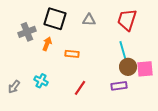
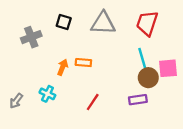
black square: (55, 19) -> (64, 22), size x0.6
gray triangle: (89, 20) -> (103, 23), size x1.6
orange arrow: (47, 44) -> (63, 67), moved
pink square: (145, 69) -> (168, 68), moved

